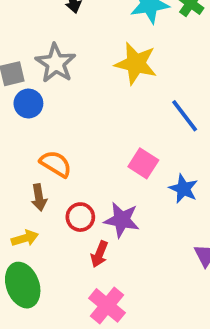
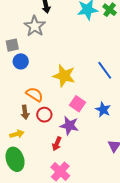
gray star: (56, 63) -> (35, 26), moved
yellow star: (136, 63) -> (64, 76), moved
pink square: (143, 163) -> (78, 104), moved
red circle: (80, 217) -> (44, 115), moved

